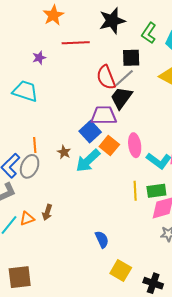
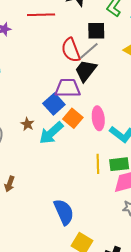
blue semicircle: (102, 239) -> (64, 212), size x1.5

